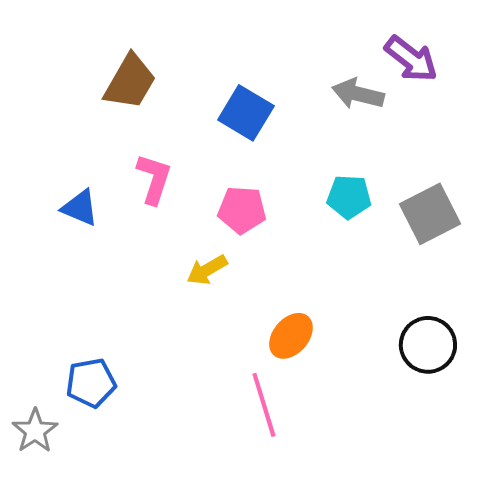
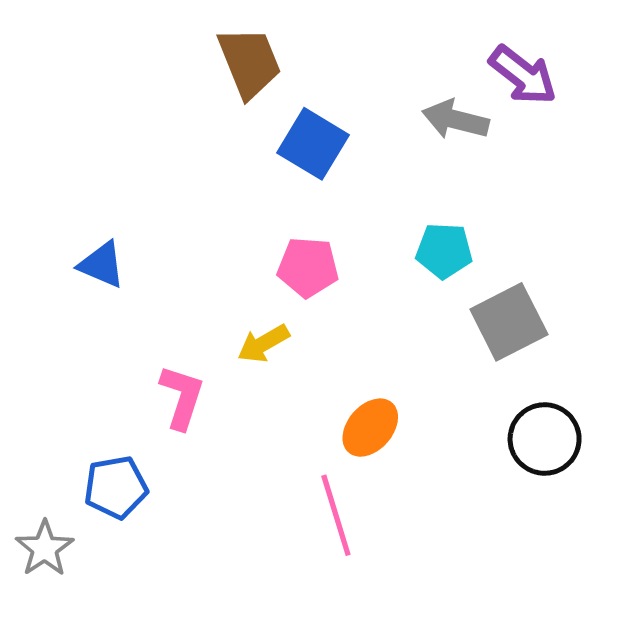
brown trapezoid: (130, 82) -> (249, 62), moved, turned -52
pink L-shape: (154, 179) -> (182, 397), moved
gray square: (430, 214) -> (509, 322), moved

